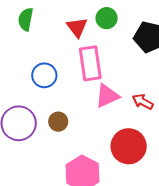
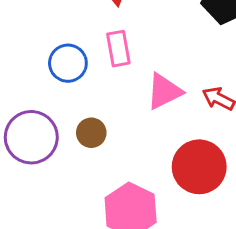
pink rectangle: (90, 63) -> (118, 49), moved, size x0.7

